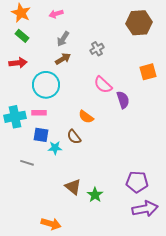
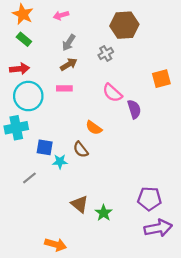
brown hexagon: (139, 23) -> (124, 25), moved
cyan circle: (46, 85) -> (28, 96), moved
pink rectangle: (39, 113) -> (64, 88), moved
gray line: (27, 163) -> (29, 178), turned -56

